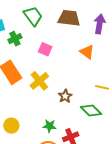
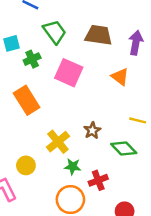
pink square: (45, 49) -> (69, 73), size x1.6
yellow cross: (39, 81) -> (58, 142), moved

